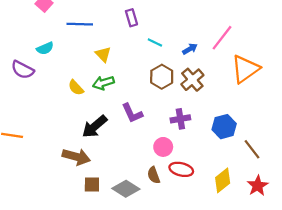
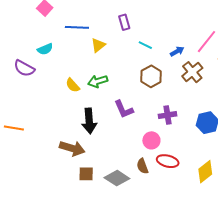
yellow triangle: (103, 54) -> (98, 45), moved, turned 35
brown cross: (192, 80) -> (192, 72), moved
black arrow: (95, 126) -> (89, 121), turned -55

